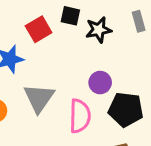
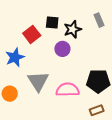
purple circle: (100, 83) -> (62, 49), moved
pink semicircle: (80, 116) -> (68, 90), turned -85

